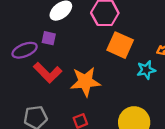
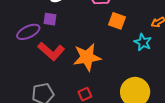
orange square: (120, 45) -> (117, 21), size x0.7
cyan star: (146, 70) -> (143, 42), turned -30

